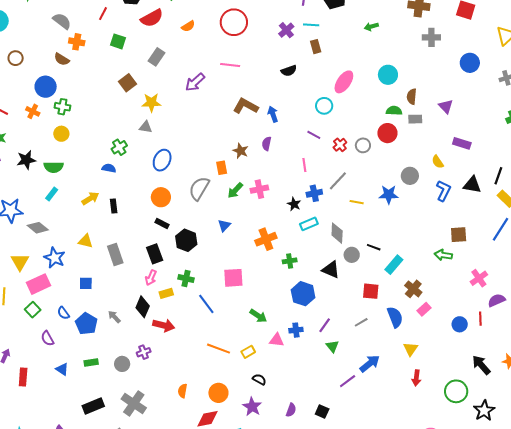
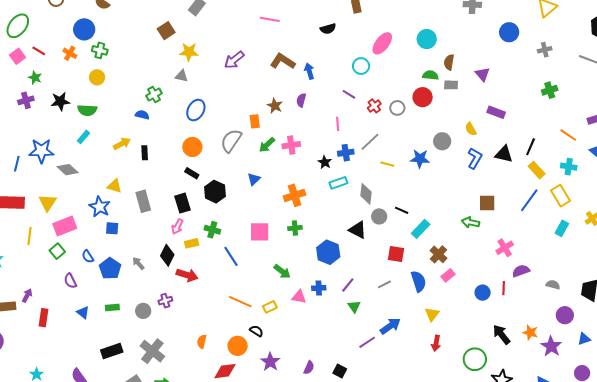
purple arrow: (195, 82) -> (234, 60), moved
blue star: (55, 258) -> (100, 207), moved
green cross: (290, 261) -> (295, 228), moved
black semicircle: (259, 379) -> (256, 331), moved

